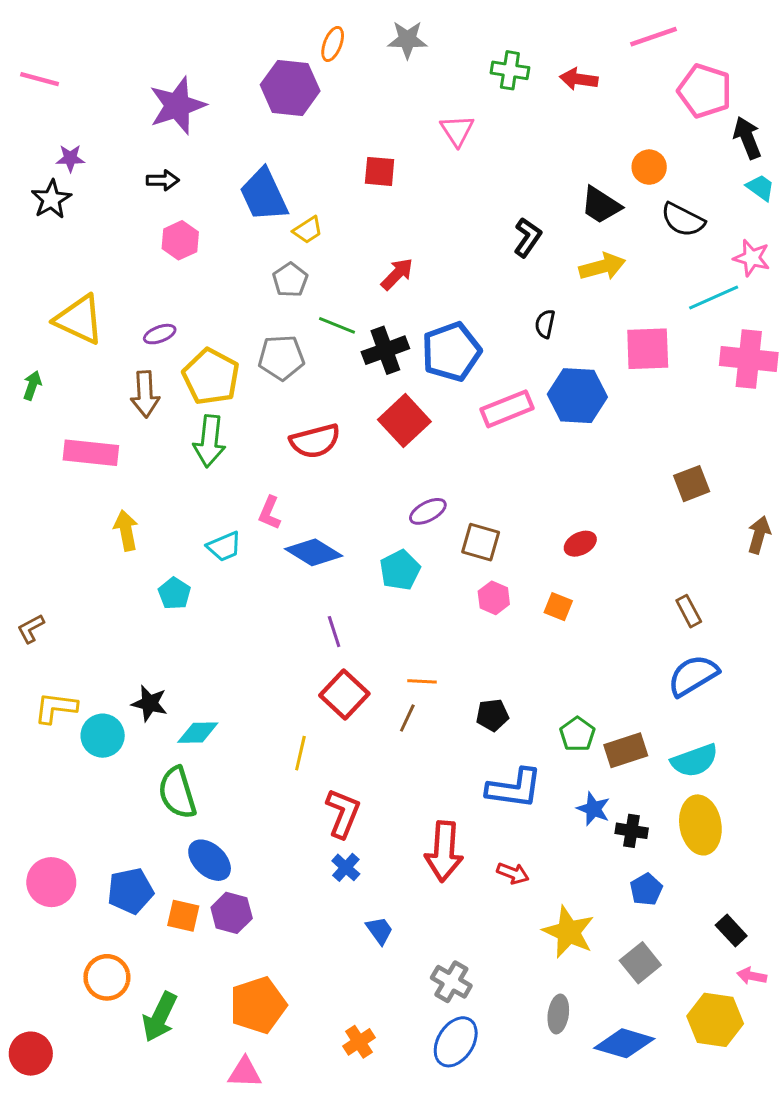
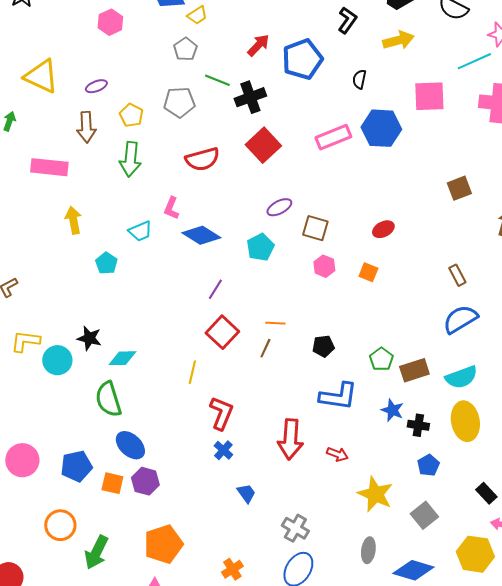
blue pentagon: (451, 352) -> (302, 59), moved
yellow pentagon: (211, 377) -> (131, 115), size x0.6
purple line: (334, 632) -> (215, 289), turned 50

